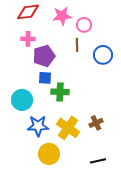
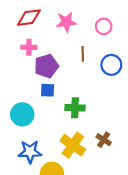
pink circle: (84, 25) -> (104, 26), moved
green cross: (60, 92) -> (75, 108), moved
brown cross: (96, 123) -> (104, 140), turned -32
blue star: (38, 126) -> (30, 152), moved

